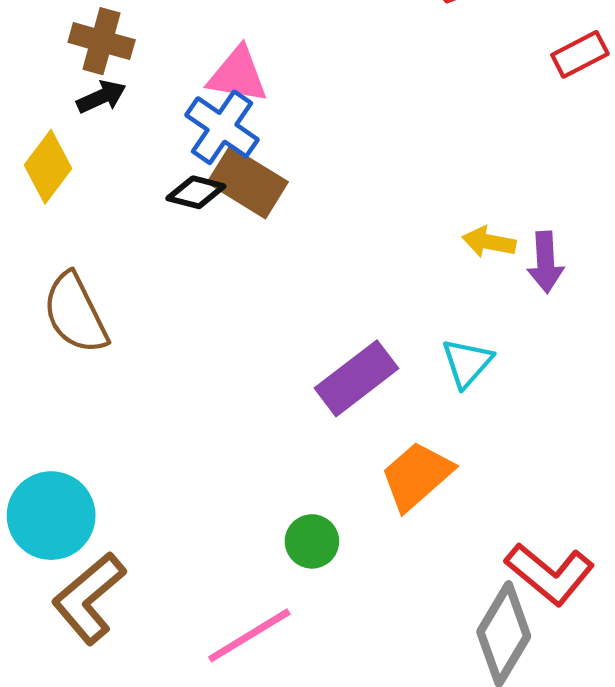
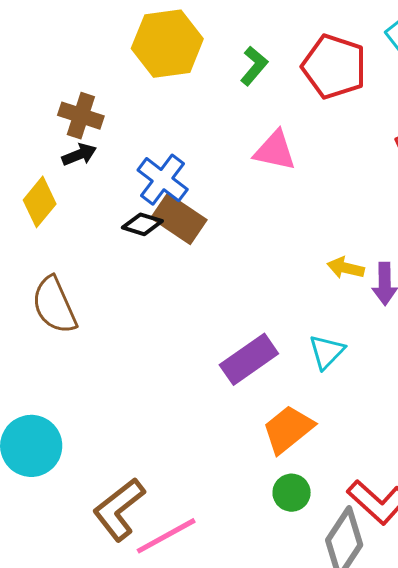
pink triangle: (238, 75) -> (275, 151), moved
green circle: (312, 541) -> (292, 493), moved
brown L-shape: (89, 598) -> (119, 509), moved

